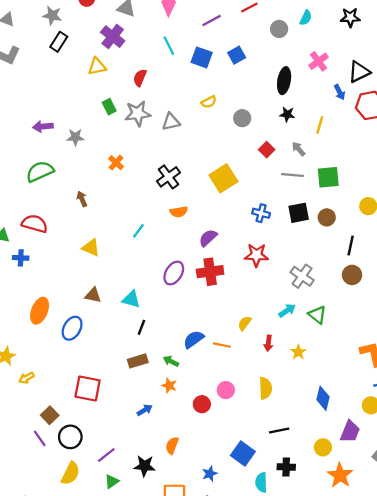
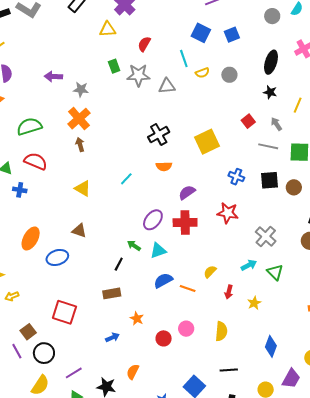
cyan line: (169, 46) -> (184, 58), moved
gray circle: (242, 118) -> (229, 75), moved
orange cross: (116, 163) -> (79, 119), moved, size x1.6
green semicircle: (40, 171) -> (29, 126), moved
cyan triangle: (131, 299) -> (158, 251), moved, turned -42
blue ellipse: (72, 328) -> (57, 257), turned 35
green arrow: (171, 361) -> (134, 246), moved

